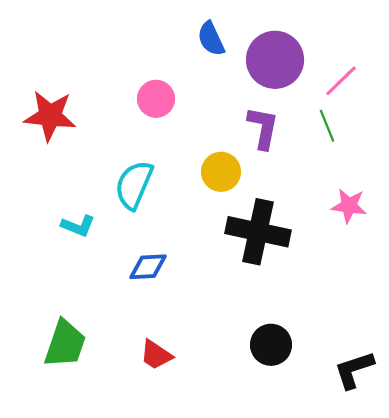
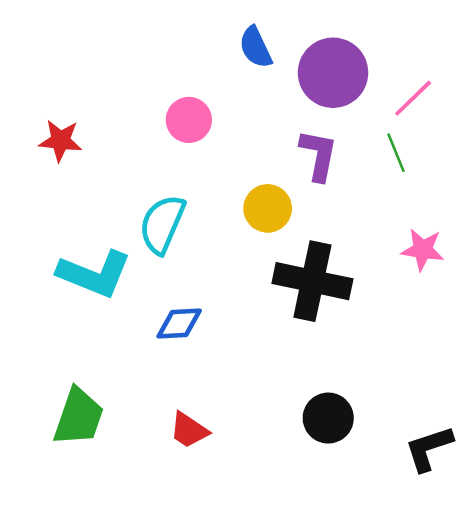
red star: (50, 116) -> (60, 141), size x0.7
cyan L-shape: (78, 226) -> (94, 274), size x1.8

